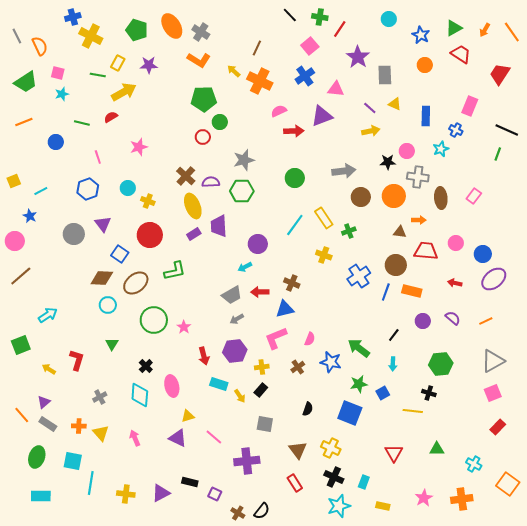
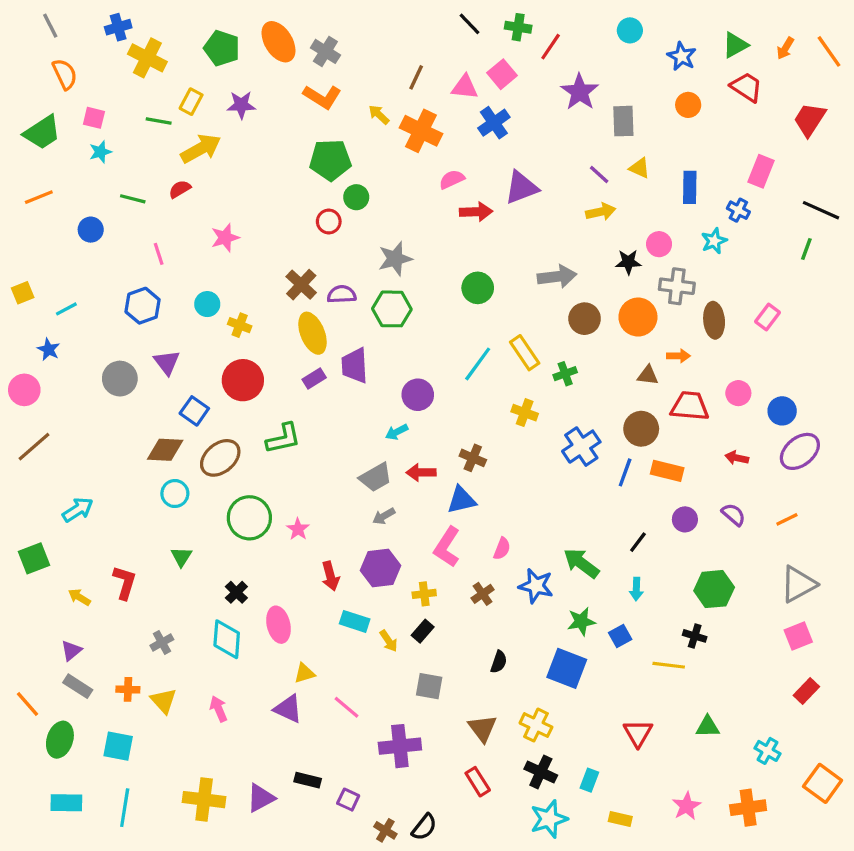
gray line: (17, 36) -> (50, 26), moved
pink triangle: (336, 89) -> (465, 87), moved
pink L-shape: (276, 338) -> (447, 547), turned -35
orange line: (22, 415) -> (28, 704), moved
cyan line: (91, 483) -> (125, 808), moved
yellow cross: (126, 494) -> (204, 800), size x1.4

